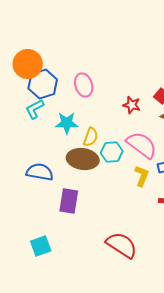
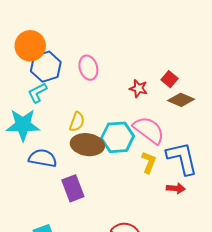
cyan star: (67, 123) -> (23, 125), moved, size x1.4
yellow semicircle: (91, 137) -> (77, 122), moved
cyan hexagon: (112, 152) -> (118, 137), size x1.4
purple rectangle: (69, 201) -> (73, 188), turned -30

